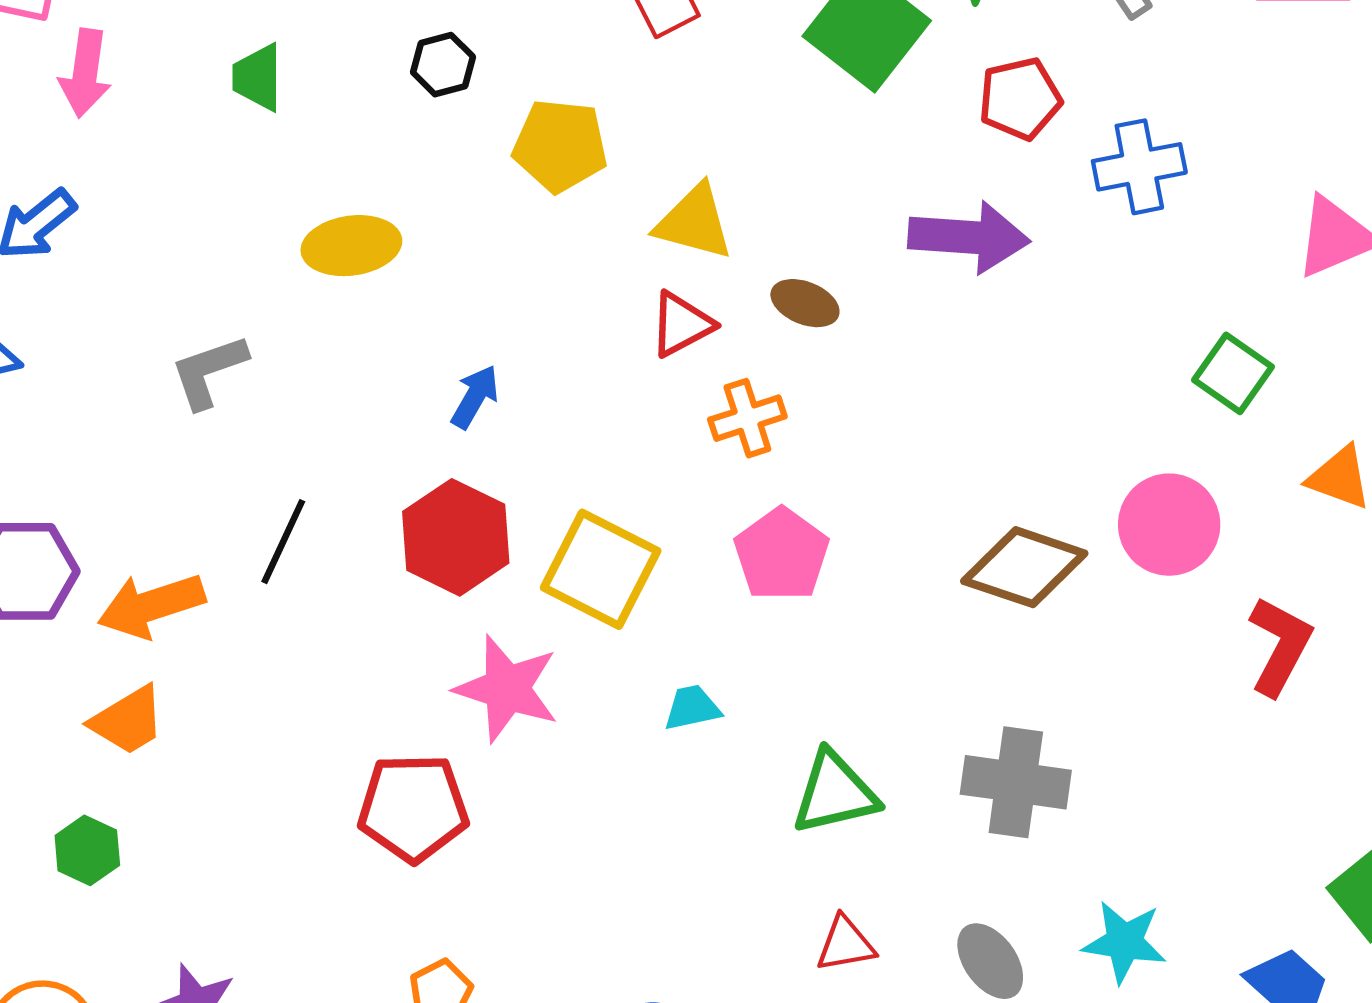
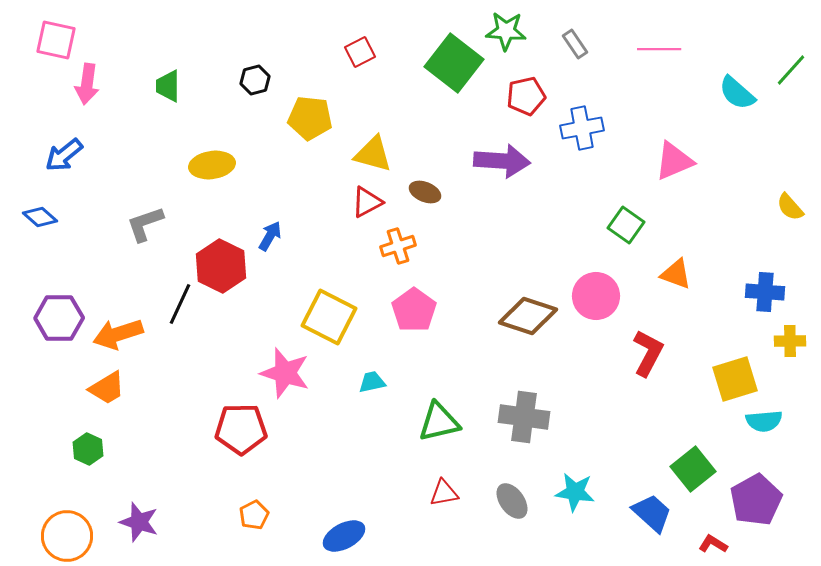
red hexagon: (456, 537) -> (221, 266), moved

